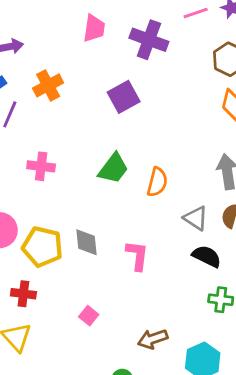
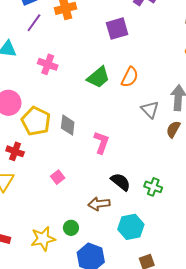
orange semicircle: (157, 182) -> (130, 77), moved
gray triangle: (196, 218) -> (150, 110), moved
black semicircle: (207, 256) -> (121, 182), moved

